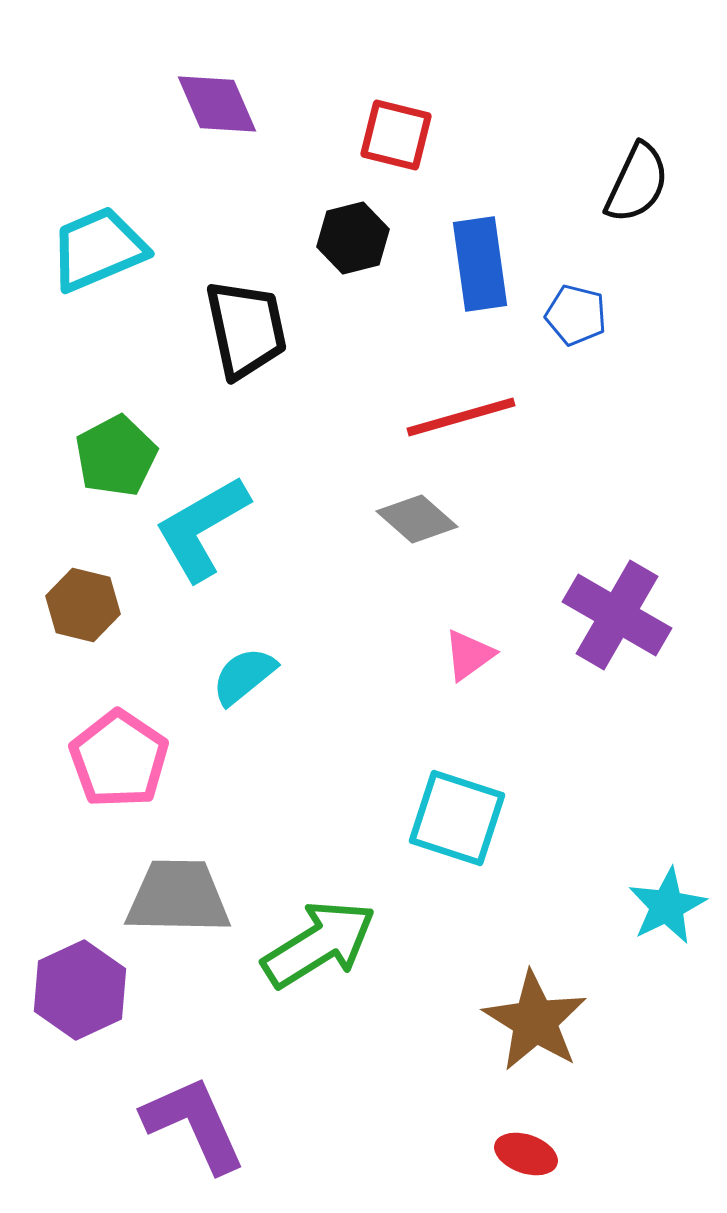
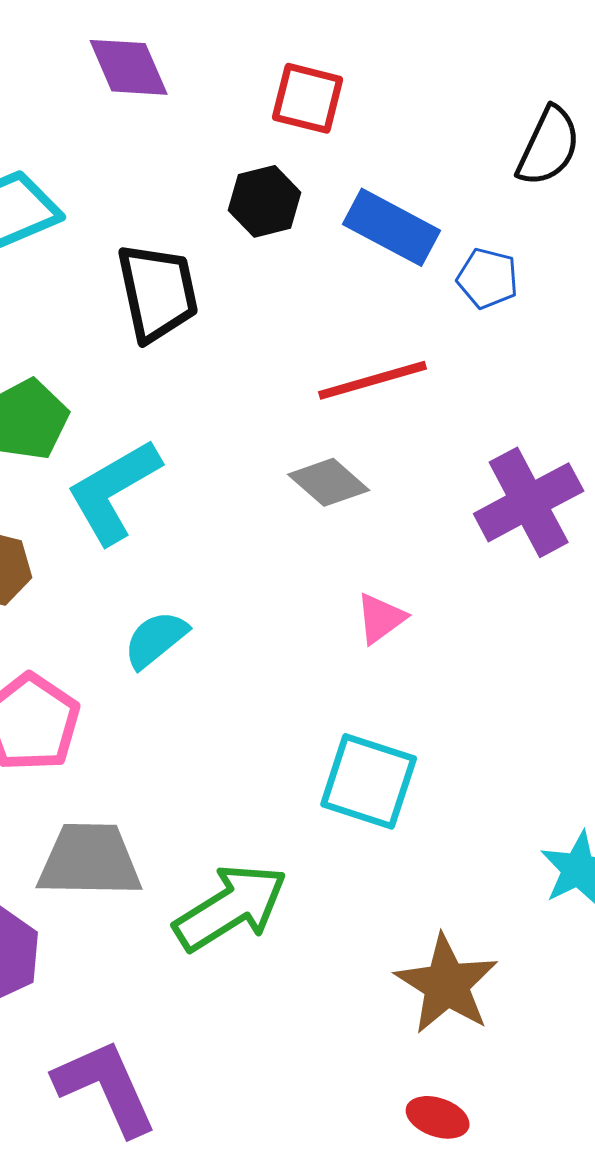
blue rectangle: (480, 264) -> (392, 227), turned -54
purple cross: (617, 615) -> (529, 502), moved, turned 32

